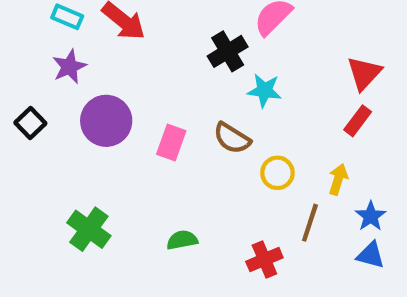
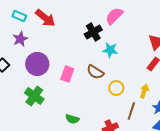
green cross: (89, 229) -> (34, 96), moved
green semicircle: (182, 240) -> (72, 119), turned -152

